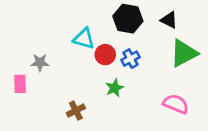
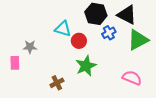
black triangle: (169, 20) -> (127, 15), size x1.5
blue cross: (131, 59) -> (109, 33), moved
green star: (115, 88) -> (86, 66), size x1.5

